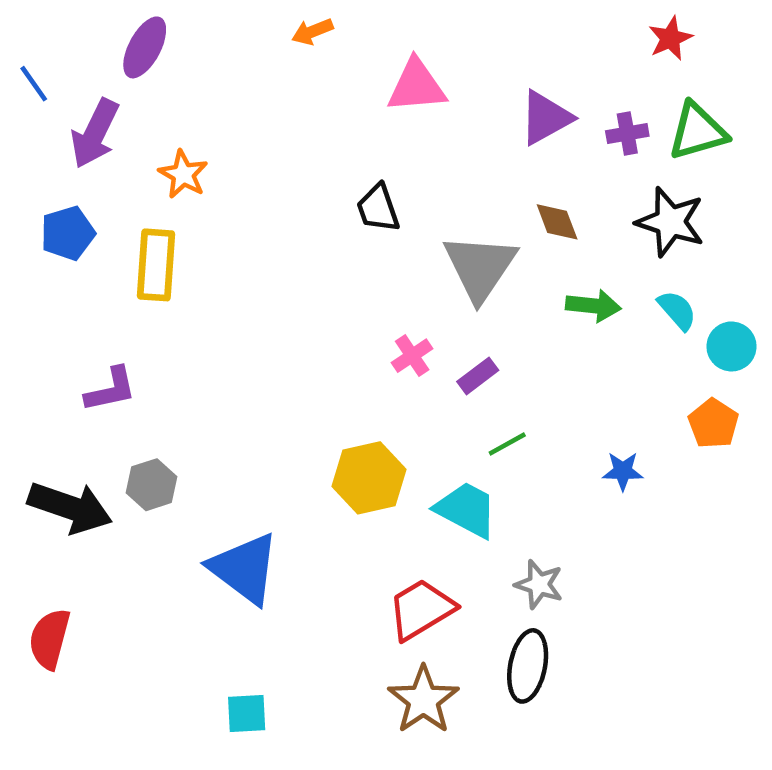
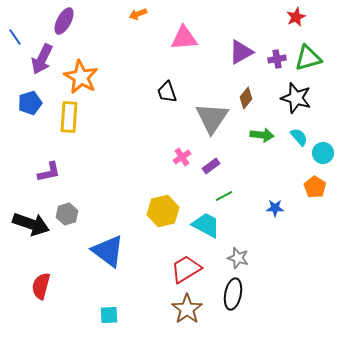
orange star: (183, 174) -> (81, 77), size x1.6
brown diamond: (557, 222) -> (246, 98), turned 60
red semicircle: (50, 639) -> (41, 286), moved

